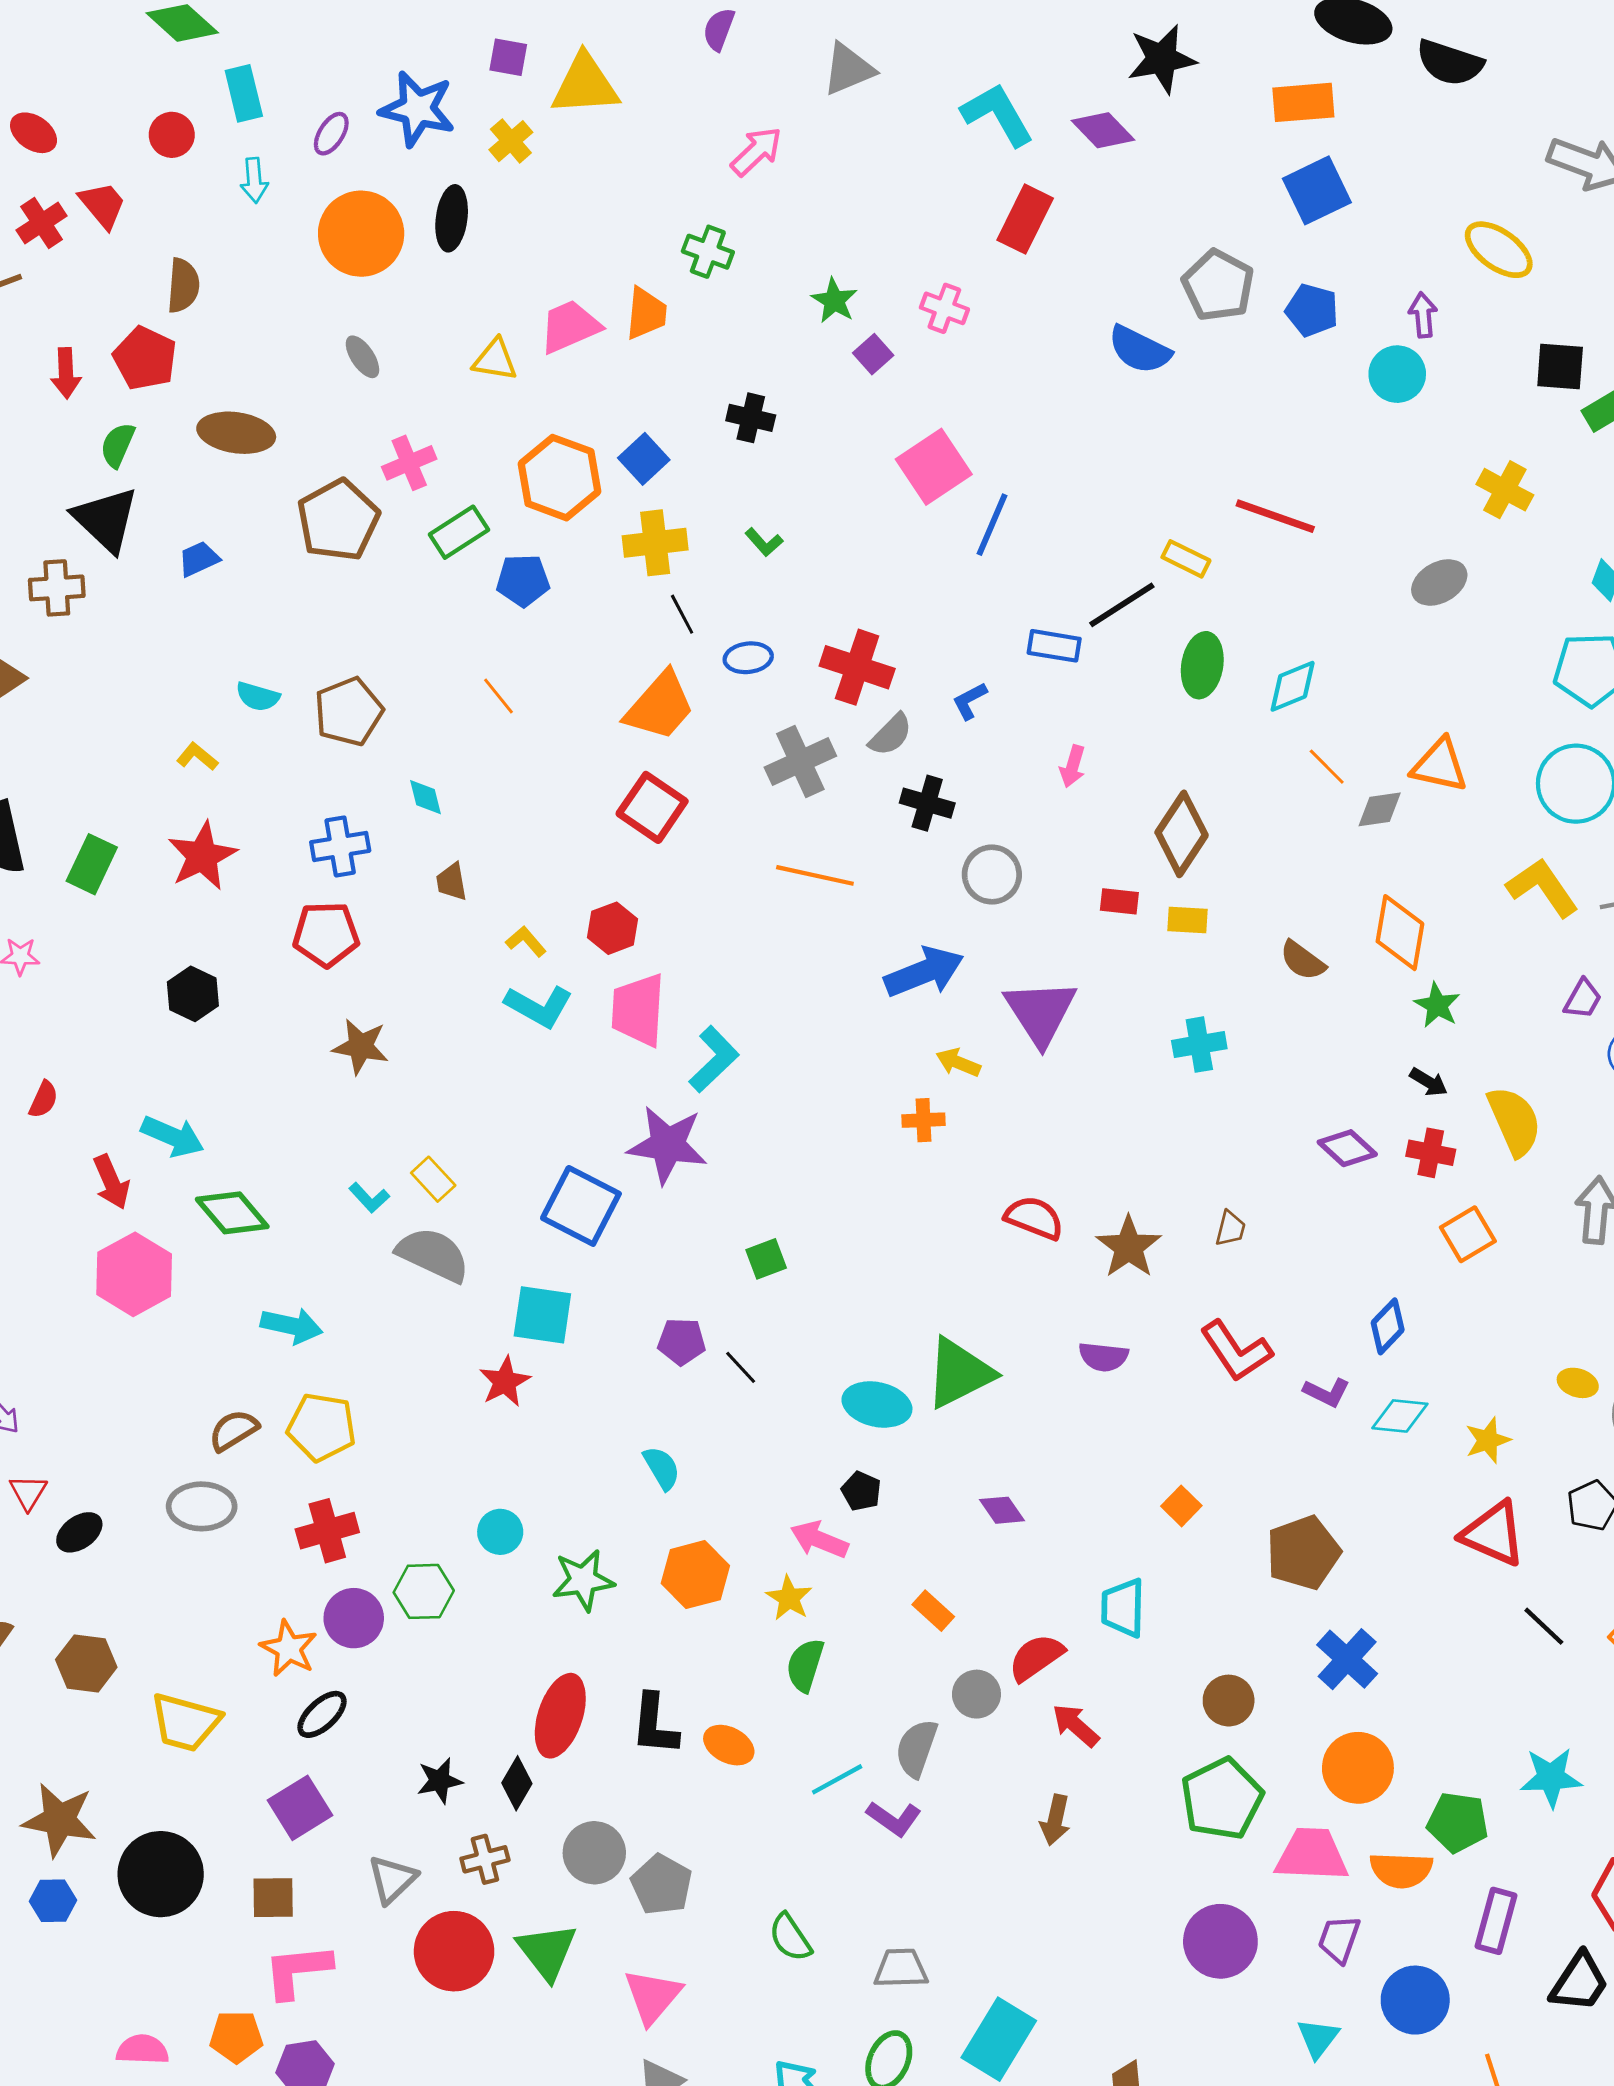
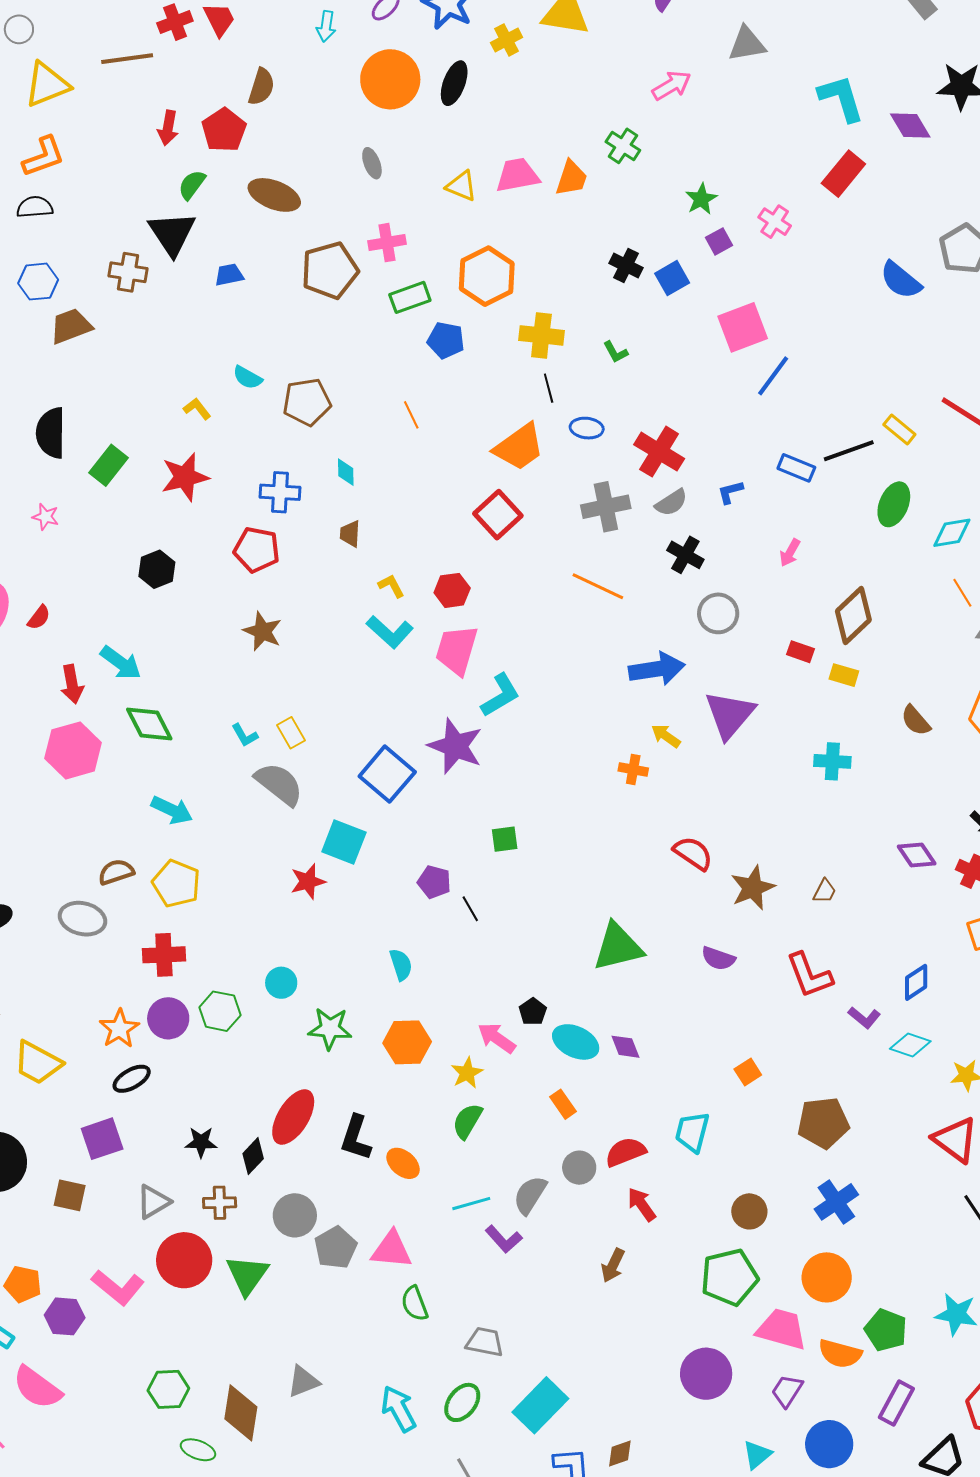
blue square: (644, 459) -> (672, 278), moved
cyan ellipse: (877, 1404) -> (576, 1042), moved
pink L-shape: (297, 1971) -> (118, 1287), moved, turned -148
pink triangle: (653, 1996) -> (392, 1250), moved, turned 42

